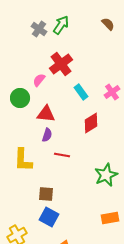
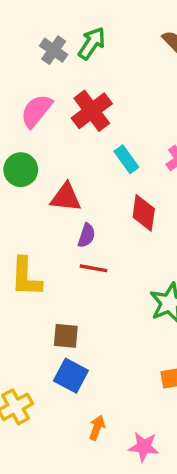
pink semicircle: (39, 80) -> (36, 111), moved, size x1.5
red diamond: (91, 123) -> (144, 213), turned -50
purple semicircle: (47, 135) -> (87, 235), moved

